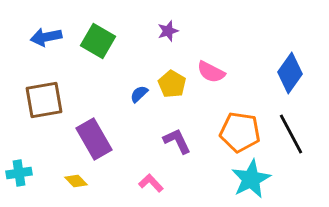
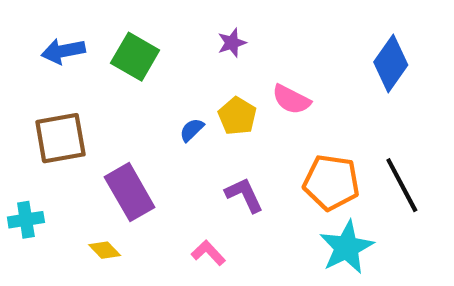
blue diamond: (290, 73) -> (391, 64), moved
cyan cross: (19, 173) -> (26, 220), moved

